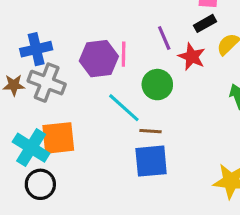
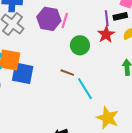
purple line: (164, 38) -> (107, 18), moved
cyan line: (124, 108) -> (85, 89), moved
blue square: (151, 161) -> (23, 73), moved

